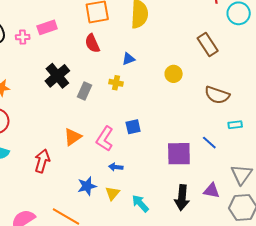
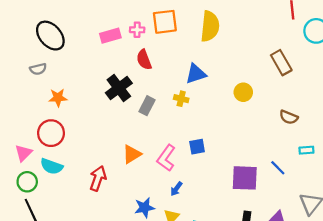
pink cross: (23, 37) -> (137, 30), moved
red semicircle: (92, 43) -> (144, 60), moved
blue triangle: (128, 59) -> (196, 74), size x1.5
brown semicircle: (217, 95) -> (289, 117), size x0.7
blue arrow: (116, 167) -> (176, 189), turned -64

